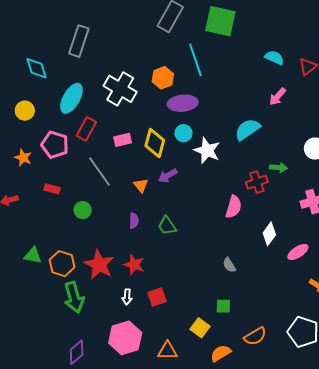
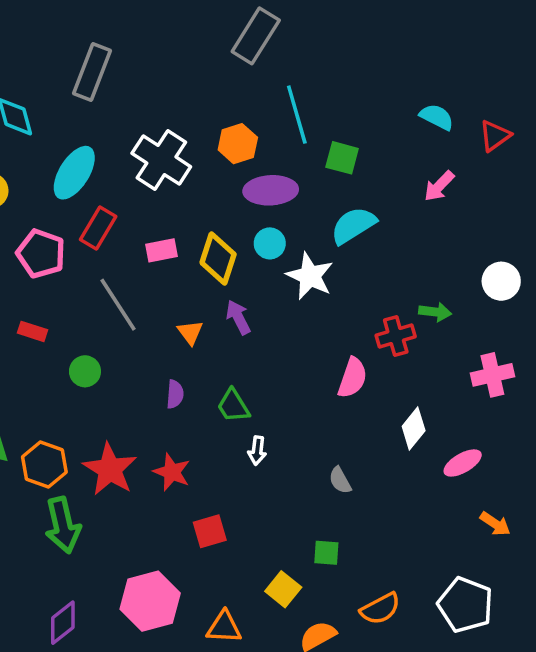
green square: (220, 21) -> (342, 158), moved, size x0.6
cyan semicircle: (247, 129) -> (353, 225), moved
purple arrow: (168, 176) -> (238, 317), turned 90
white arrow: (127, 297) -> (257, 451), moved

